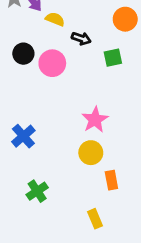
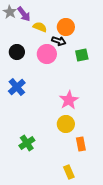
orange circle: (125, 19) -> (66, 27), moved
pink circle: (52, 63) -> (47, 54), moved
blue cross: (23, 136) -> (17, 87), moved
green cross: (37, 191) -> (27, 143), moved

